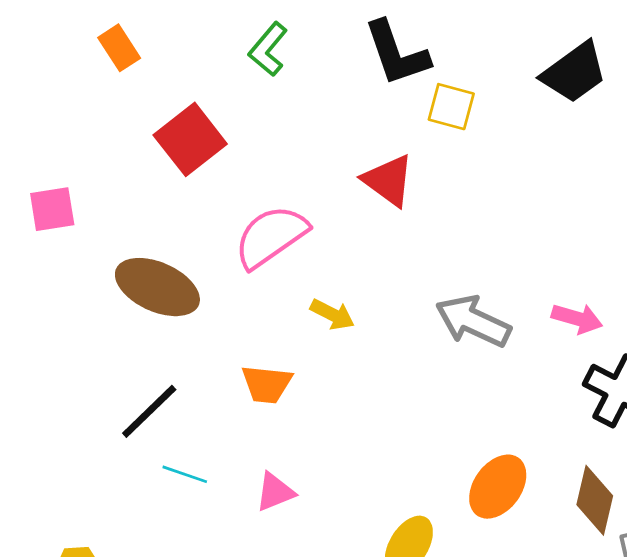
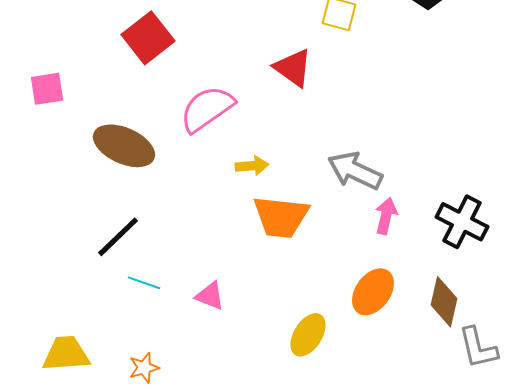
yellow arrow: (332, 314) -> (252, 166), turned -32
pink arrow: (577, 318) -> (386, 216), moved, turned -93
orange trapezoid: (267, 384) -> (281, 217), moved, size x1.5
pink triangle: (275, 492) -> (210, 296), turned 44

